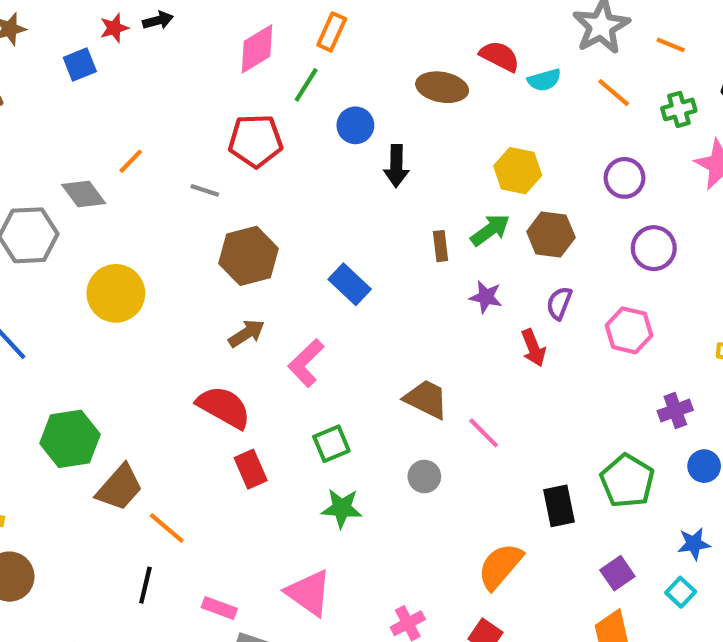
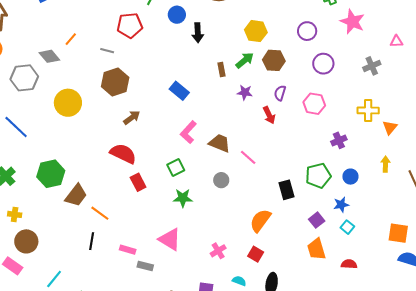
brown hexagon: (249, 256) -> (115, 82), moved
pink L-shape: (306, 363) -> (188, 132), moved
blue circle: (704, 466) -> (350, 177), moved
green pentagon: (627, 481) -> (318, 176), turned 30
blue star: (694, 544) -> (341, 205), moved

